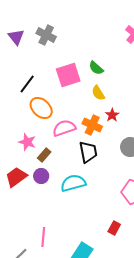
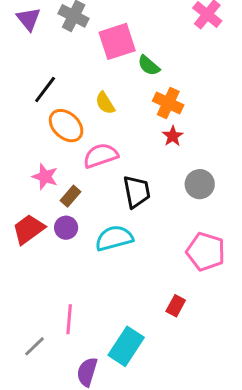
pink square: (68, 75) -> (117, 41), moved
yellow semicircle: (98, 93) -> (105, 103), moved
orange cross: (92, 125) -> (168, 103), moved

